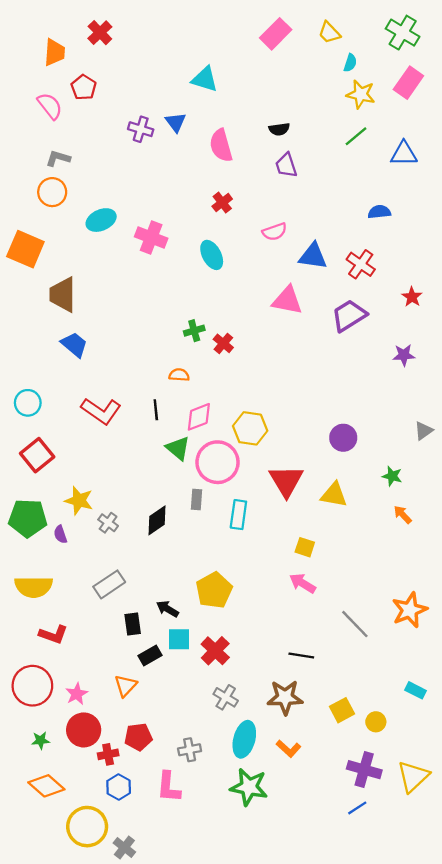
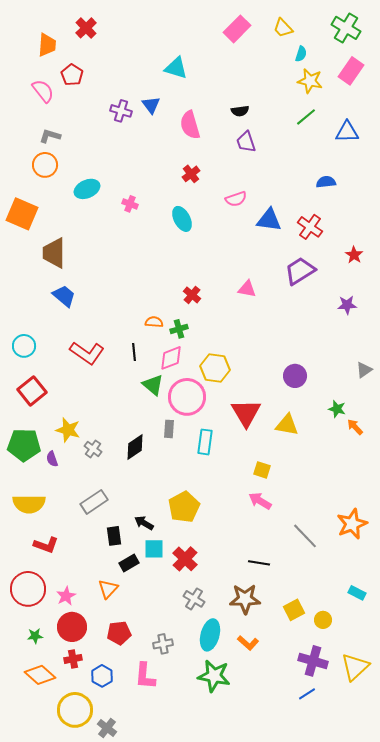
pink cross: (151, 237) -> (130, 204), size x0.6
pink triangle: (287, 300) -> (247, 289), moved, size x0.7
green cross: (194, 331) -> (179, 329), moved
orange arrow: (403, 515) -> (355, 427), moved
red cross: (108, 754) -> (73, 659), moved

